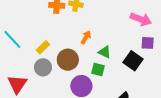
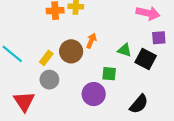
green triangle: (105, 52) -> (125, 50), moved
brown circle: (68, 60) -> (71, 51), moved

